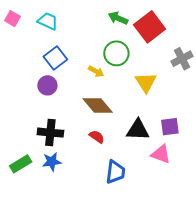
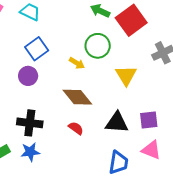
pink triangle: (161, 154) -> (151, 150), moved
blue trapezoid: (115, 172) -> (118, 162), moved

